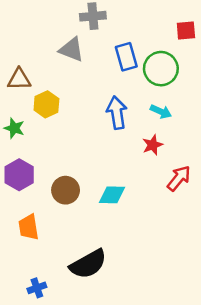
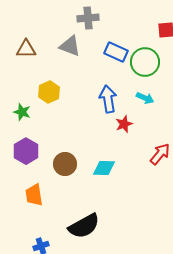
blue rectangle: (126, 57) -> (116, 52), turned -50
brown triangle: (19, 79) -> (26, 49), moved
red star: (153, 145) -> (124, 124), moved

